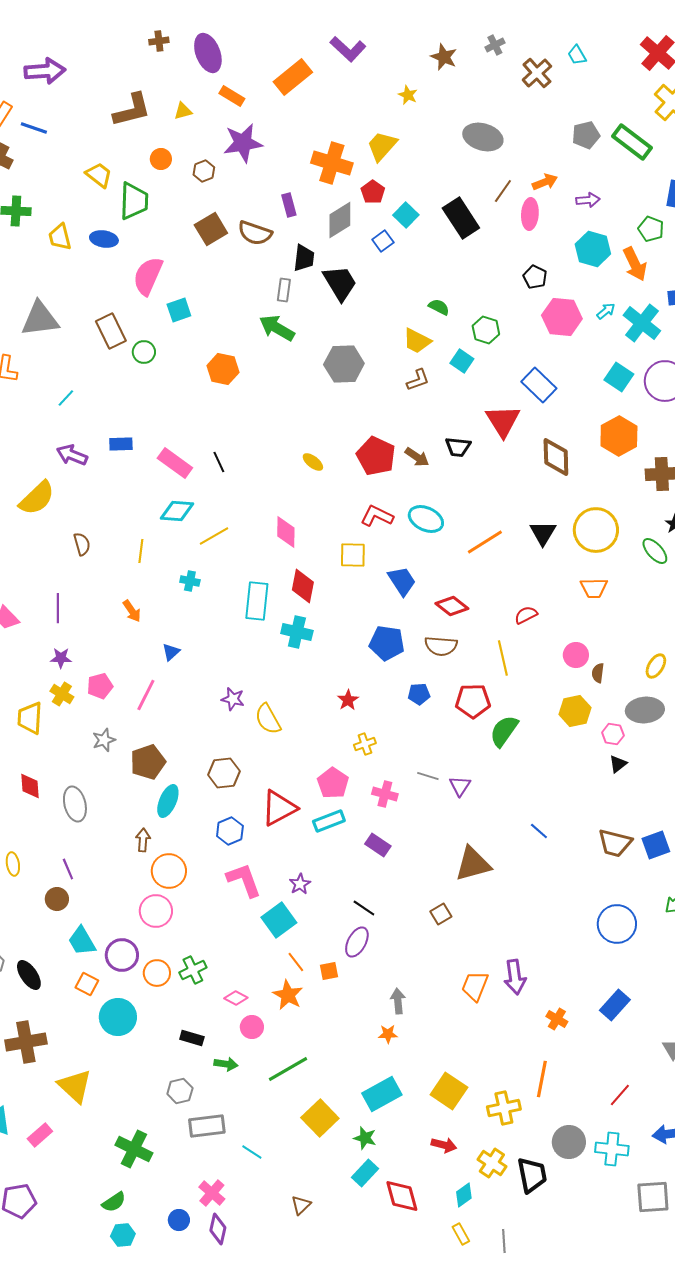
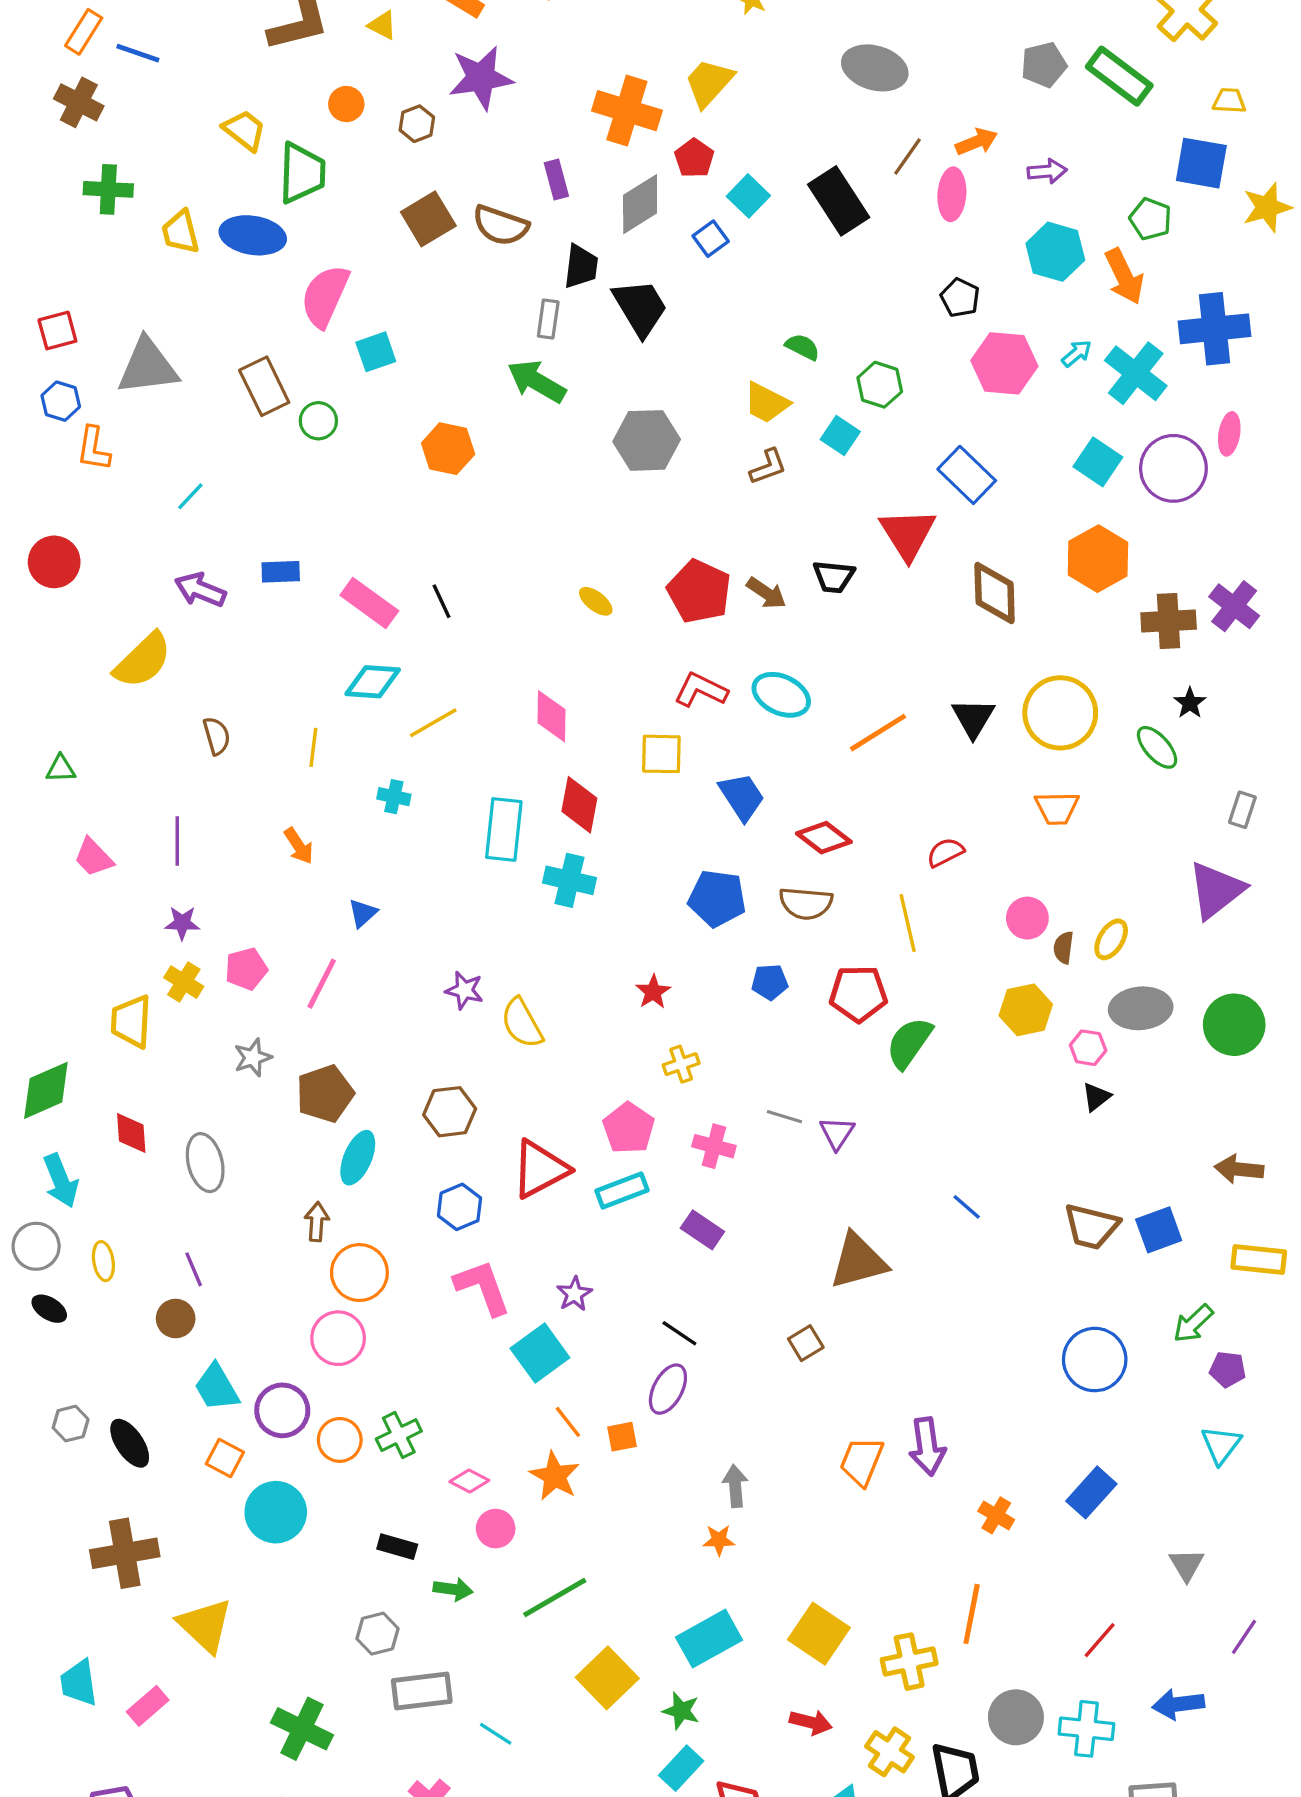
yellow triangle: (183, 111) -> (382, 25), turned 42
blue ellipse: (104, 239) -> (253, 235), size x1.4
yellow ellipse: (656, 666) -> (1111, 939), moved

